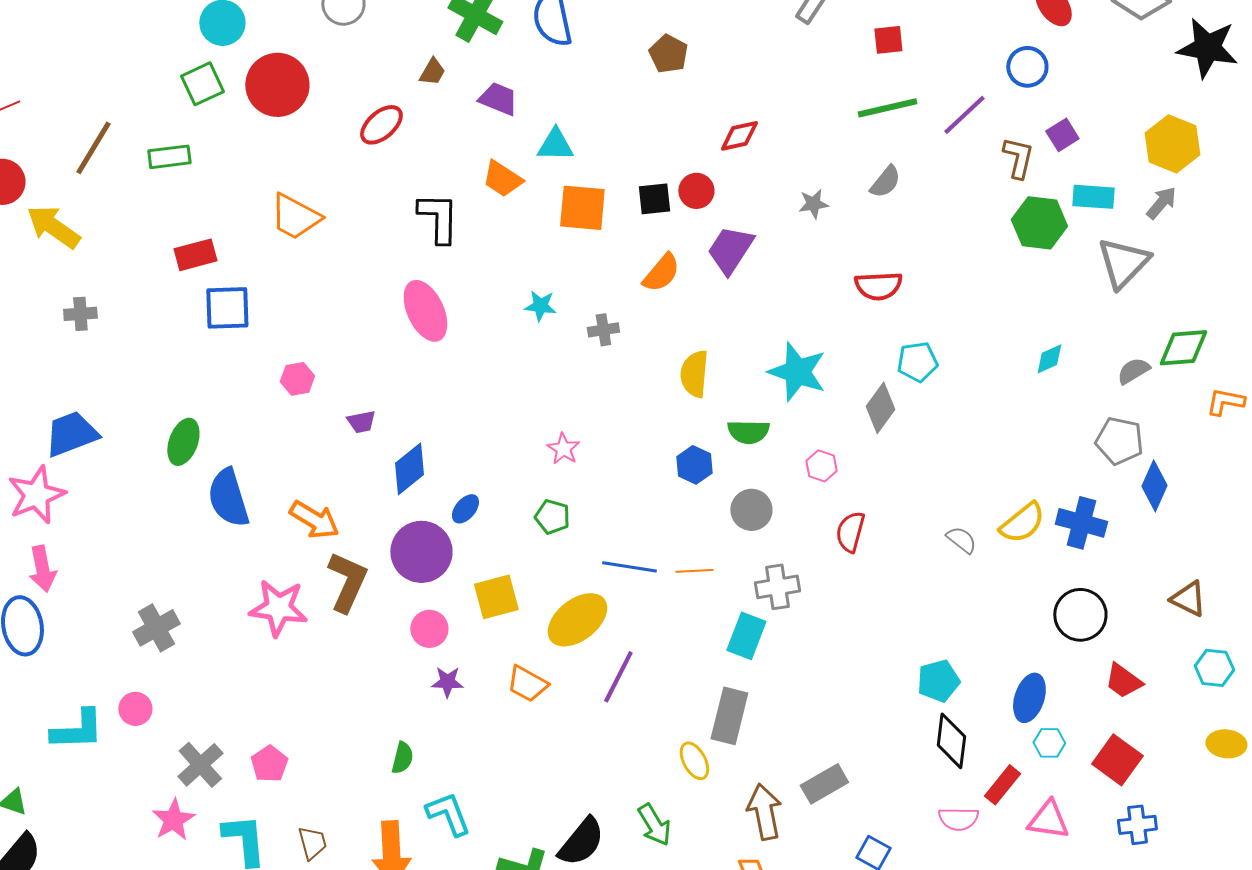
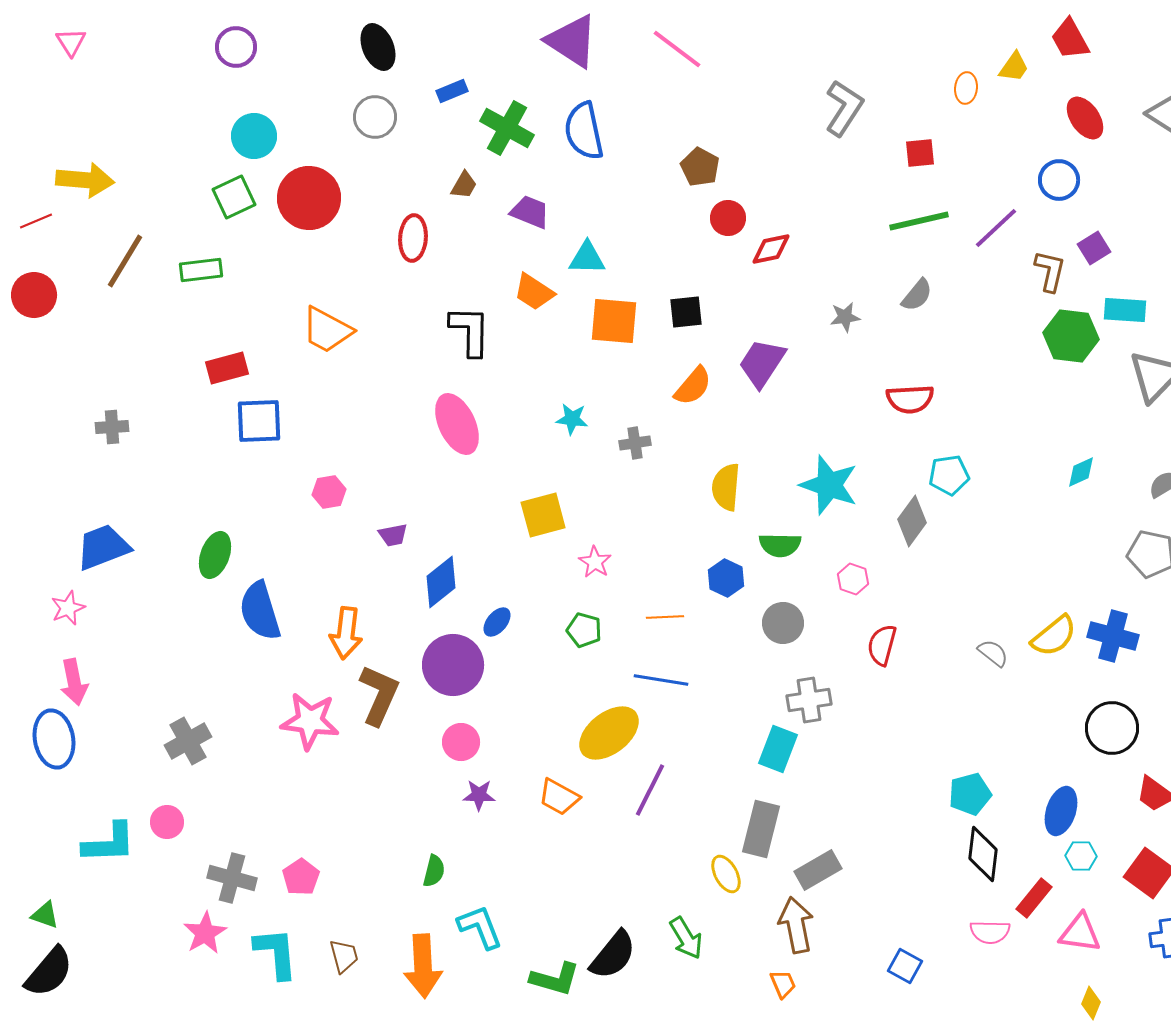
red ellipse: (381, 125) -> (413, 238), turned -45
red circle: (696, 191) -> (728, 218), moved
yellow arrow: (53, 227) -> (85, 180), moved, turned 150
pink star: (36, 495) -> (68, 608), size x0.6
orange arrow: (314, 520) -> (346, 633), turned 66
orange line: (694, 571) -> (665, 617), moved
yellow square: (496, 597) -> (543, 515), moved
gray cross: (200, 765) -> (232, 878), turned -33
gray rectangle: (824, 784) -> (818, 870), moved

